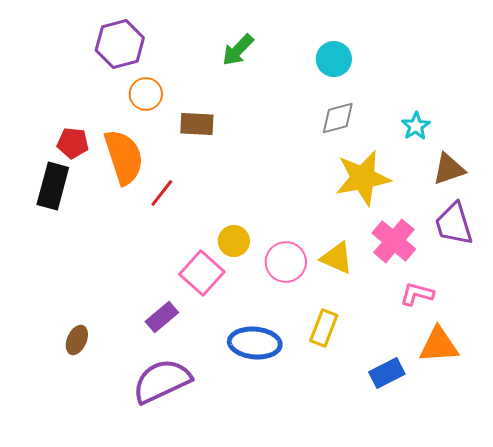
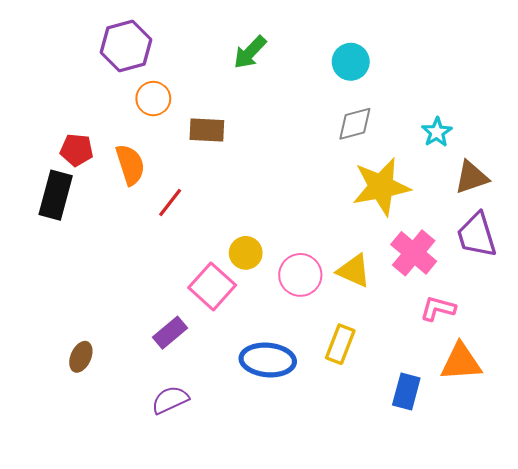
orange semicircle: (124, 157) -> (130, 165), size x0.7
blue rectangle: (387, 373) -> (406, 391), turned -48
purple semicircle: (162, 381) -> (170, 400), size x0.6

